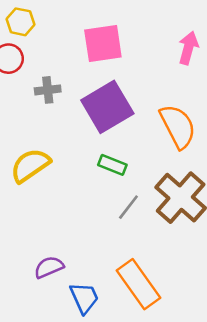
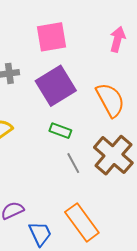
gray line: (128, 207) -> (73, 163), turned -65

